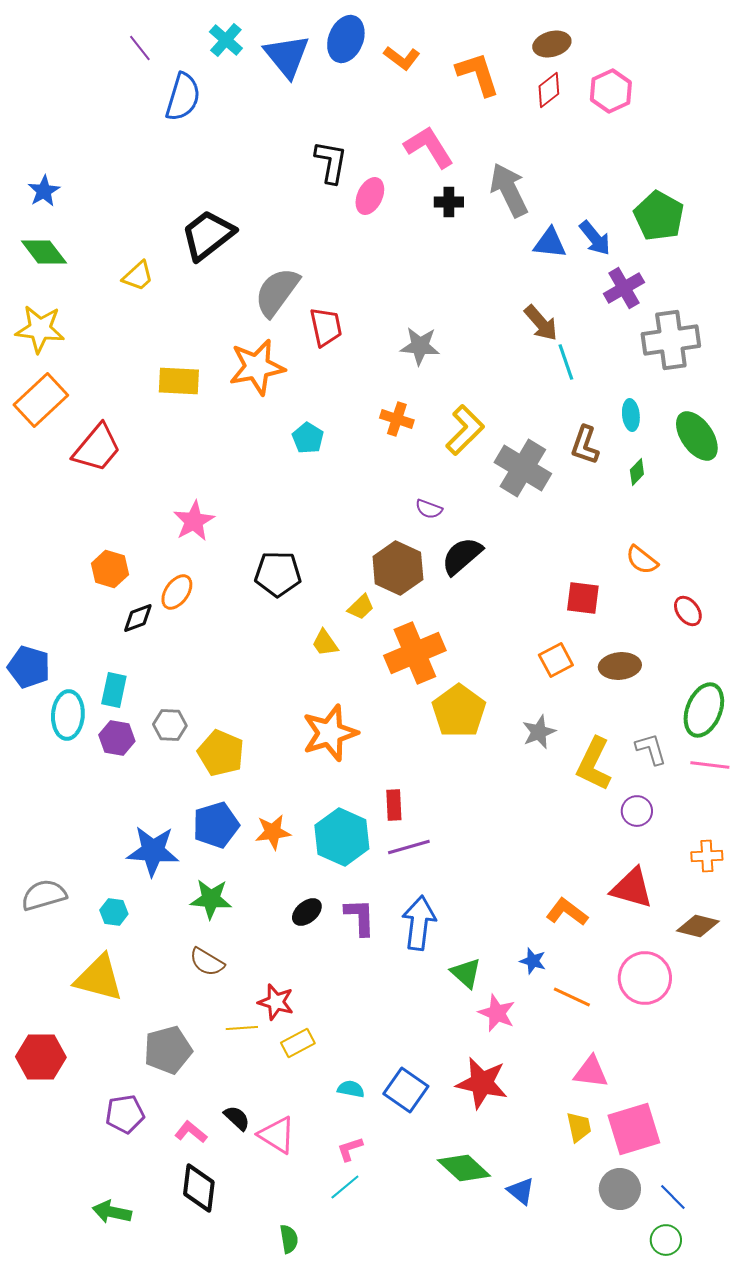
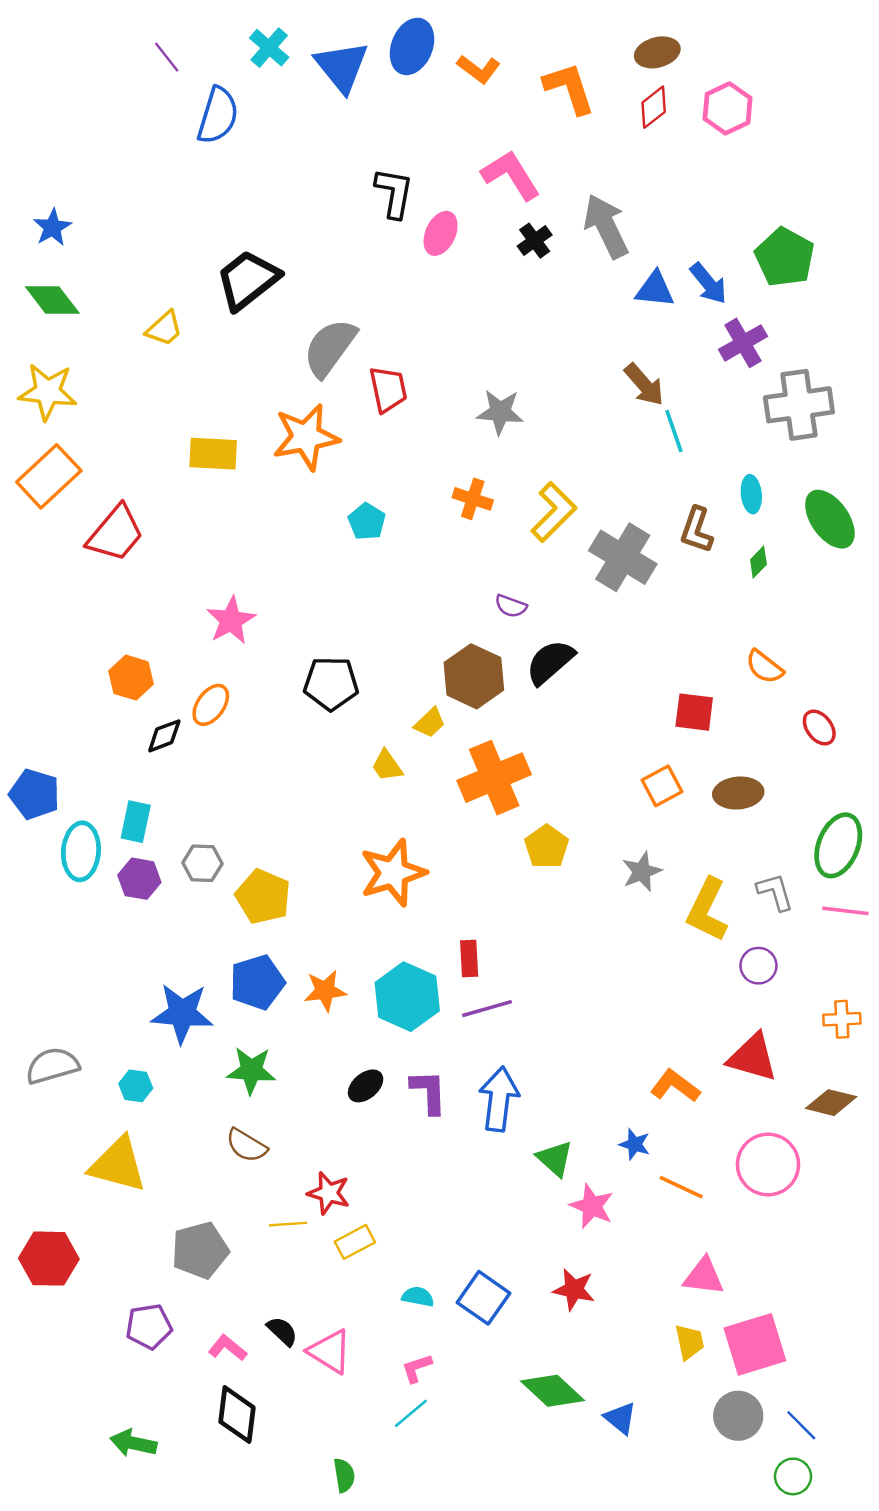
black cross: (449, 202) -> (535, 241), turned -36
yellow pentagon: (459, 711) -> (547, 847), size x0.7
red star: (482, 1083) -> (574, 1290), size x0.7

